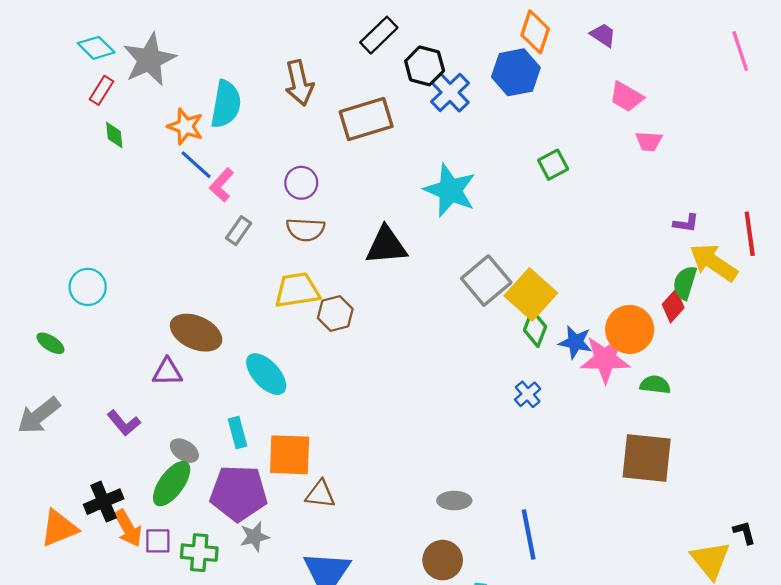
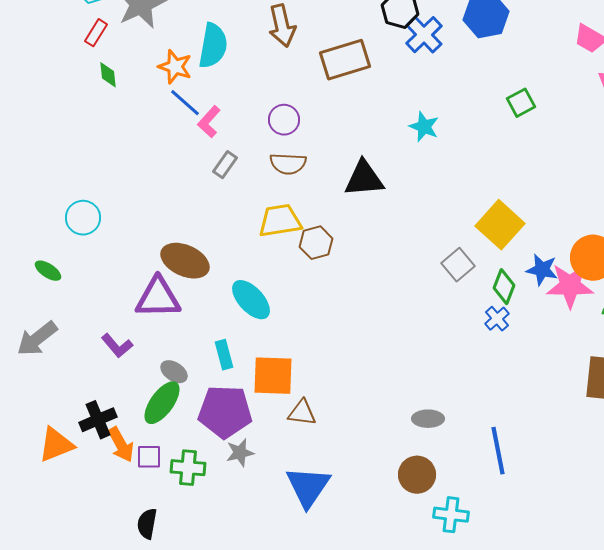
cyan star: (450, 190) -> (424, 127), size x0.6
gray square: (486, 281) -> (458, 265), moved, size x0.7
green diamond: (535, 328) -> (504, 287), moved
purple triangle: (167, 372) -> (158, 298), size x1.6

